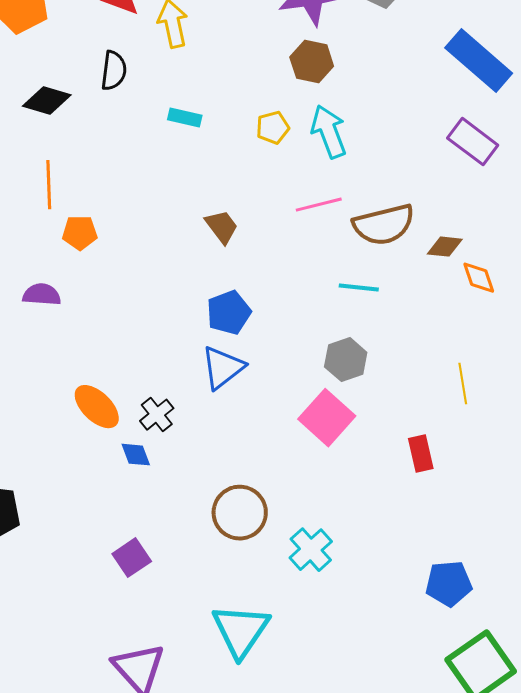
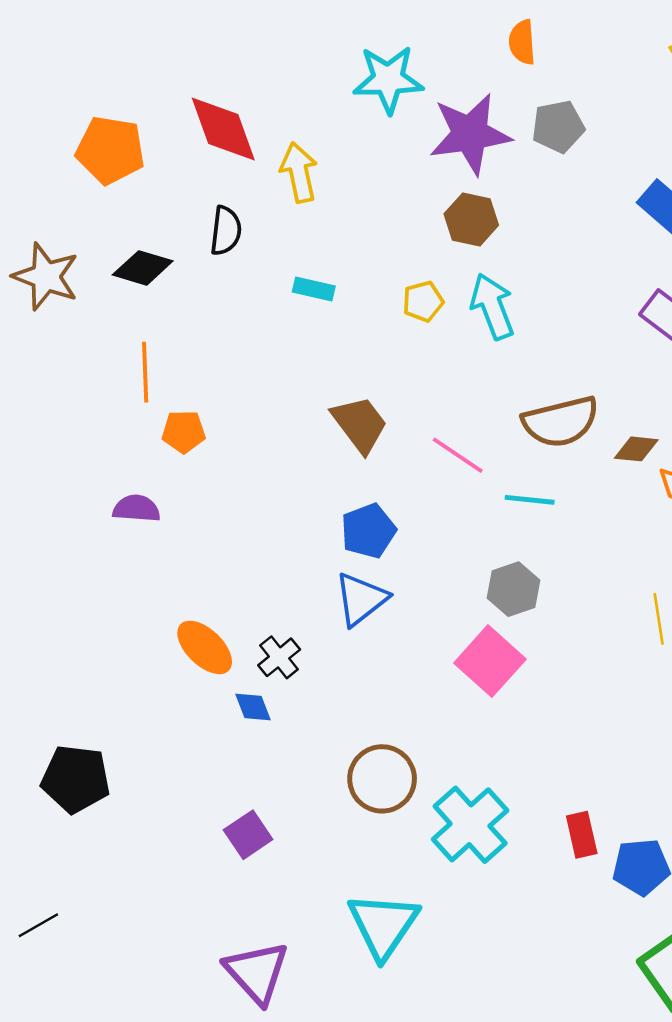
pink line: (319, 205) -> (458, 455), moved, turned 48
brown trapezoid: (222, 227) -> (360, 424), size x1.4
red rectangle: (421, 454) -> (582, 835), moved
cyan cross: (311, 550) -> (470, 825), size x1.4

